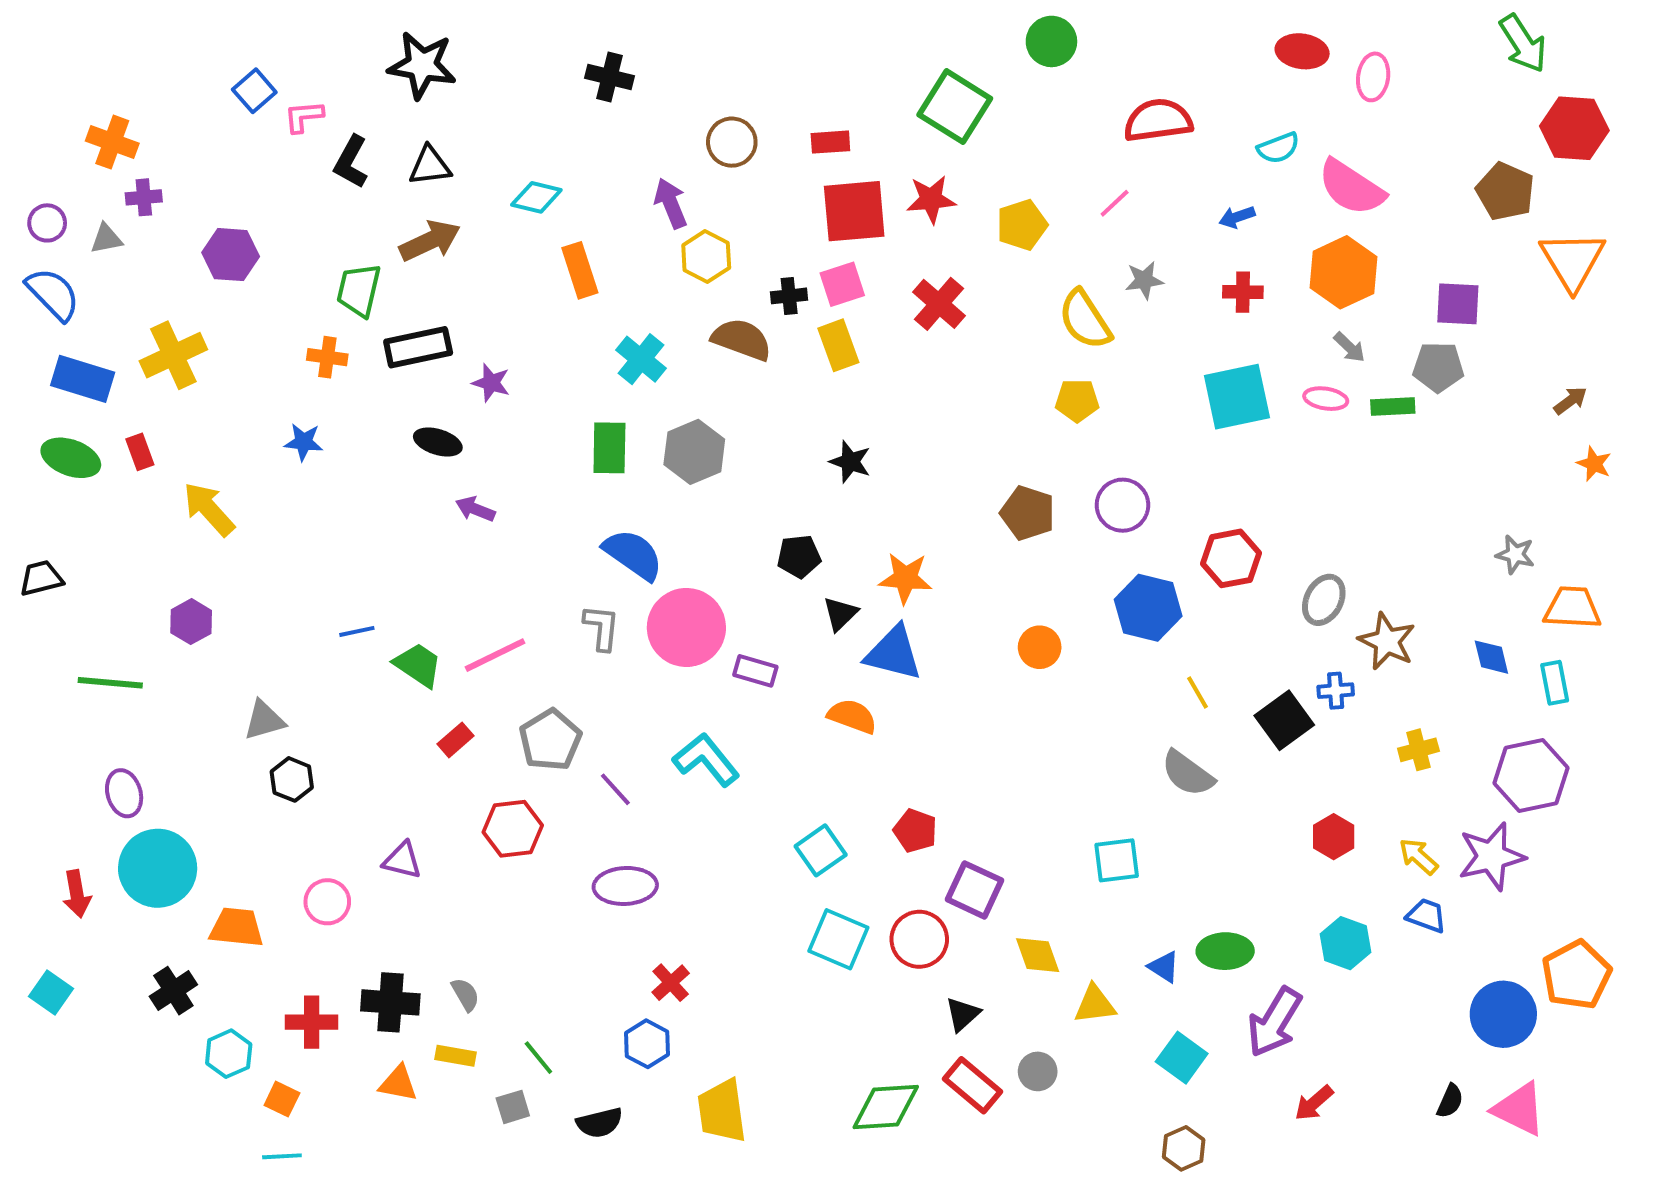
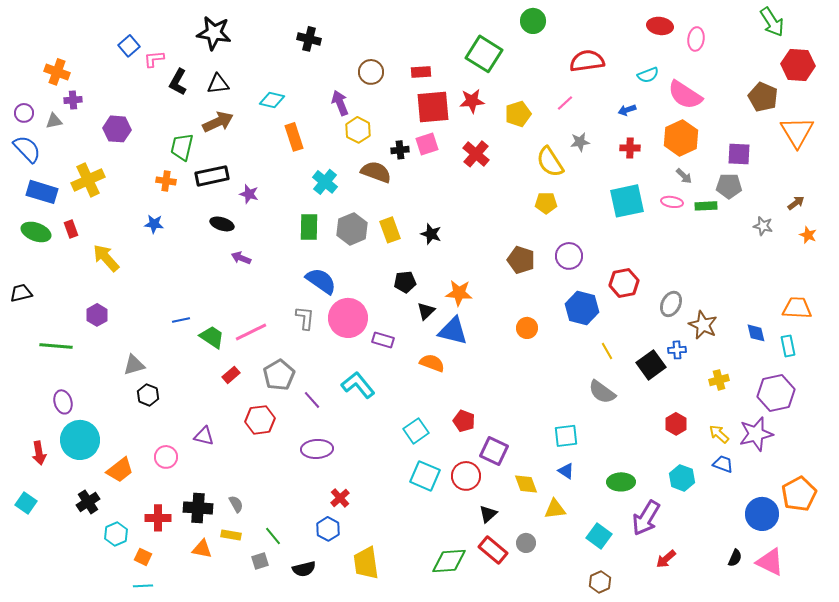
yellow rectangle: (838, 345) -> (390, 230), moved
gray star: (1515, 554) -> (763, 226), moved
orange trapezoid: (237, 927) -> (120, 470), turned 136
blue triangle: (1164, 967) -> (566, 471), moved

